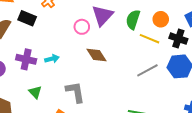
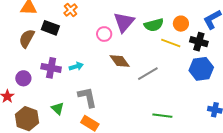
green semicircle: (133, 20) -> (154, 25), turned -120
gray line: (147, 70) -> (148, 74), moved
green triangle: (35, 92) -> (58, 108), moved
gray L-shape: (75, 92) -> (87, 97), moved

